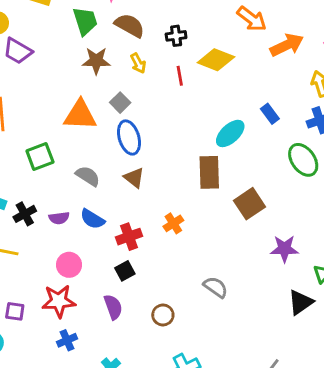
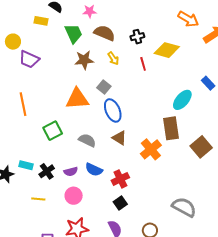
orange cross: (173, 223) -> (151, 149), moved, size x1.5
pink circle: (69, 265) -> (74, 196), moved
gray semicircle: (216, 287) -> (184, 207), size x1.4

